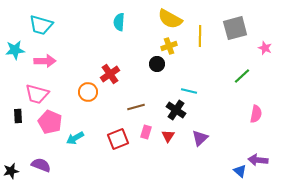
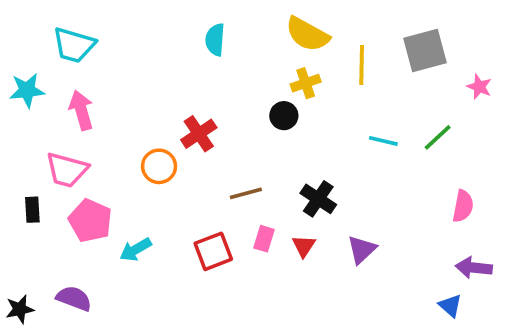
pink arrow: (45, 61) -> (81, 110), turned -105
cyan line: (189, 91) -> (383, 141), moved
purple arrow: (258, 160) -> (474, 268), moved
blue triangle: (240, 171) -> (450, 306), moved

